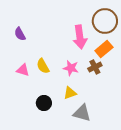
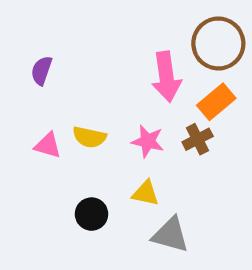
purple semicircle: (20, 34) -> (42, 71), turned 48
yellow semicircle: (43, 66) -> (89, 137), turned -49
yellow triangle: (70, 93) -> (146, 193), turned 32

